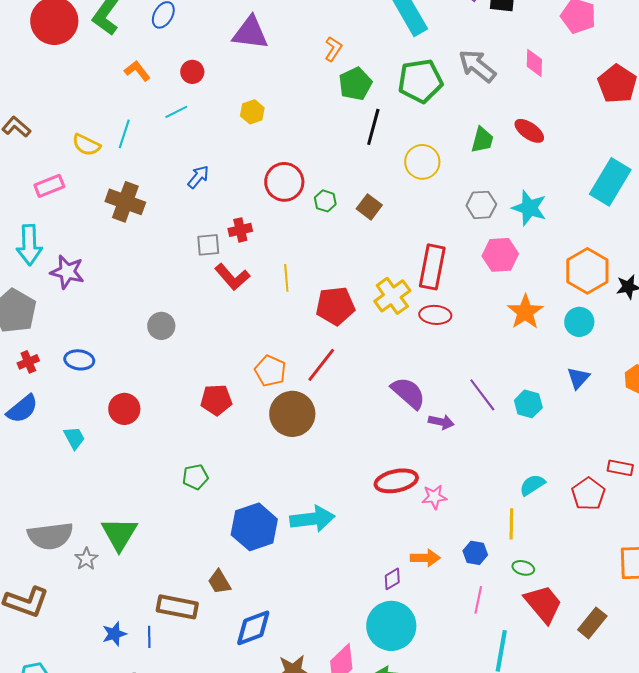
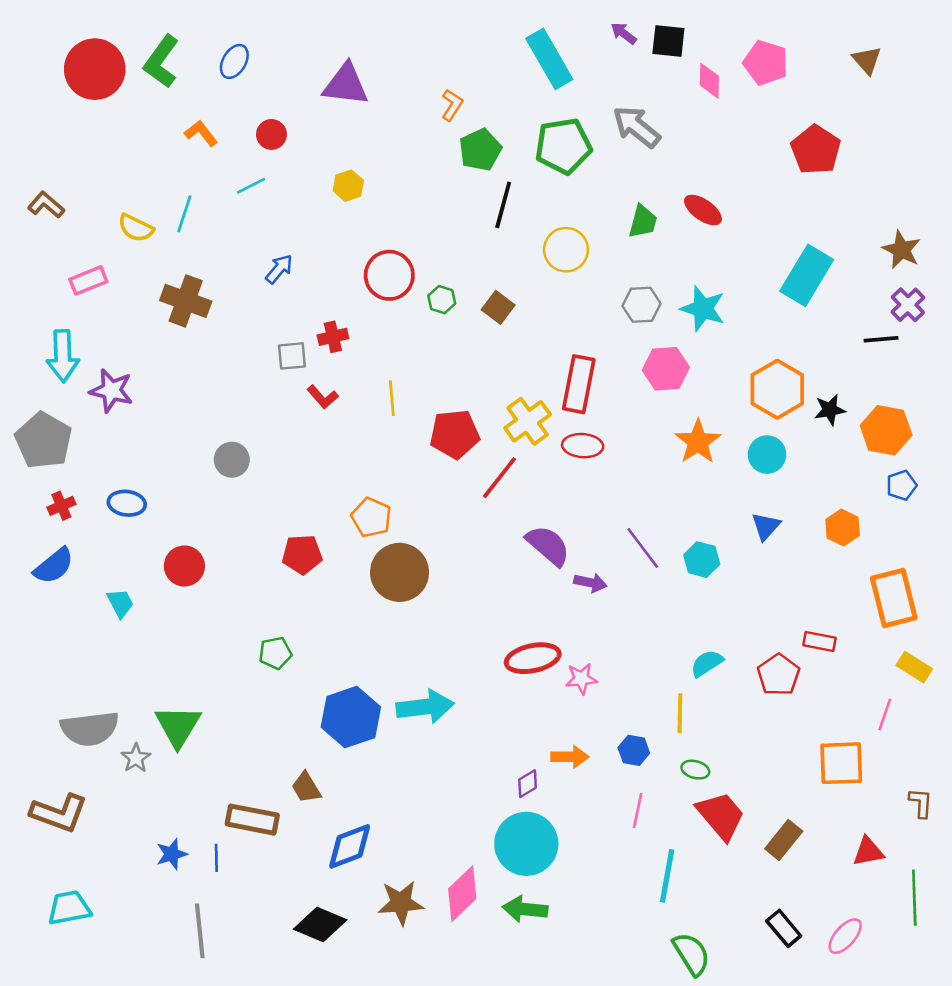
pink diamond: (534, 63) -> (709, 81), moved
red L-shape: (232, 277) -> (323, 397), size x0.7
red line: (321, 365) -> (499, 478), moved

